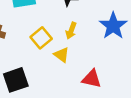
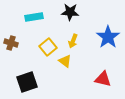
red triangle: (92, 79) -> (103, 79), moved

